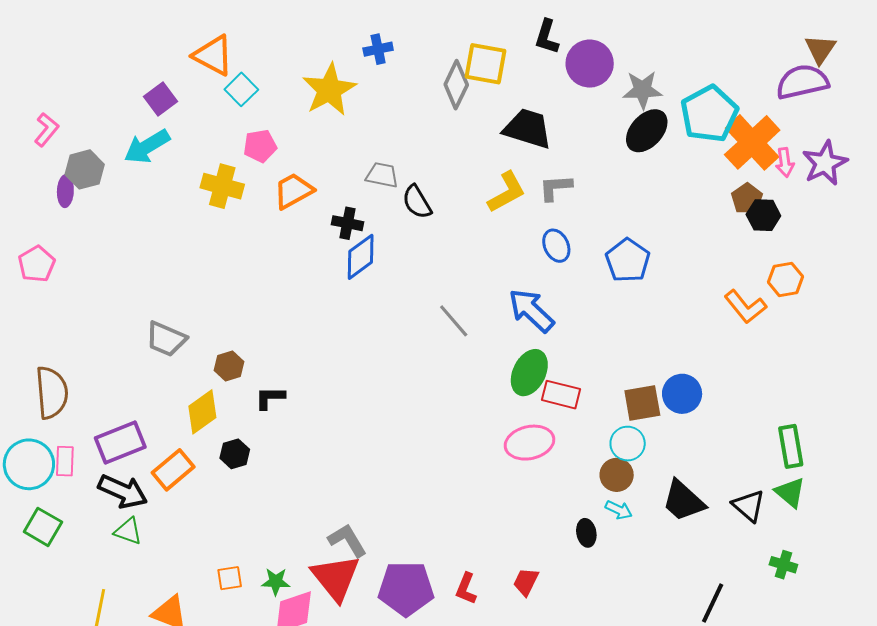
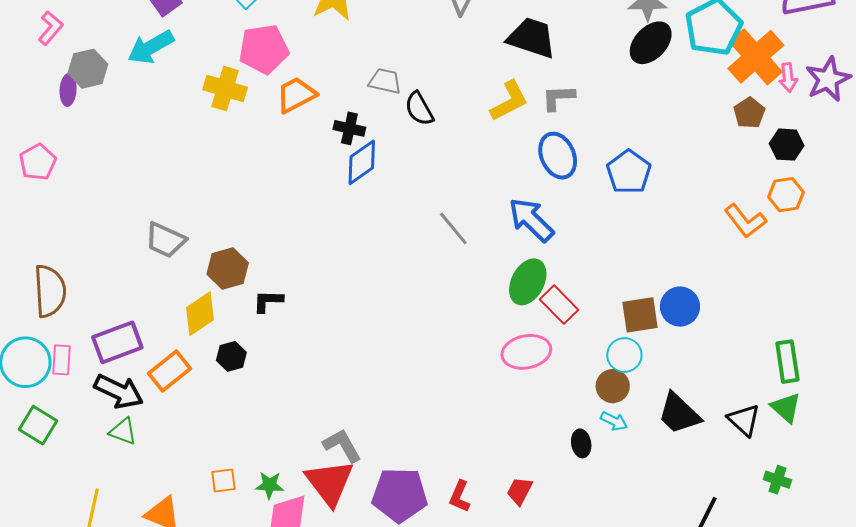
pink pentagon: (260, 146) -> (264, 49), size x1.5
black hexagon: (763, 215) -> (787, 145), moved
blue ellipse: (556, 246) -> (558, 156), size x1.4
brown hexagon: (229, 366) -> (228, 268), size x1.4
red rectangle: (561, 395) -> (559, 305), turned 30

